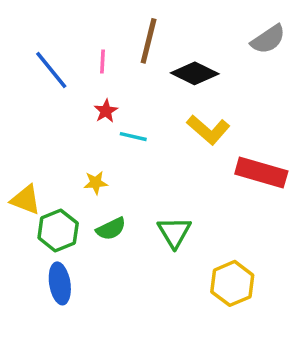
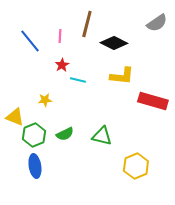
yellow L-shape: (208, 130) -> (122, 76), turned -35
yellow star: (96, 183) -> (45, 100), moved
green triangle: (174, 232) -> (102, 136), turned -45

